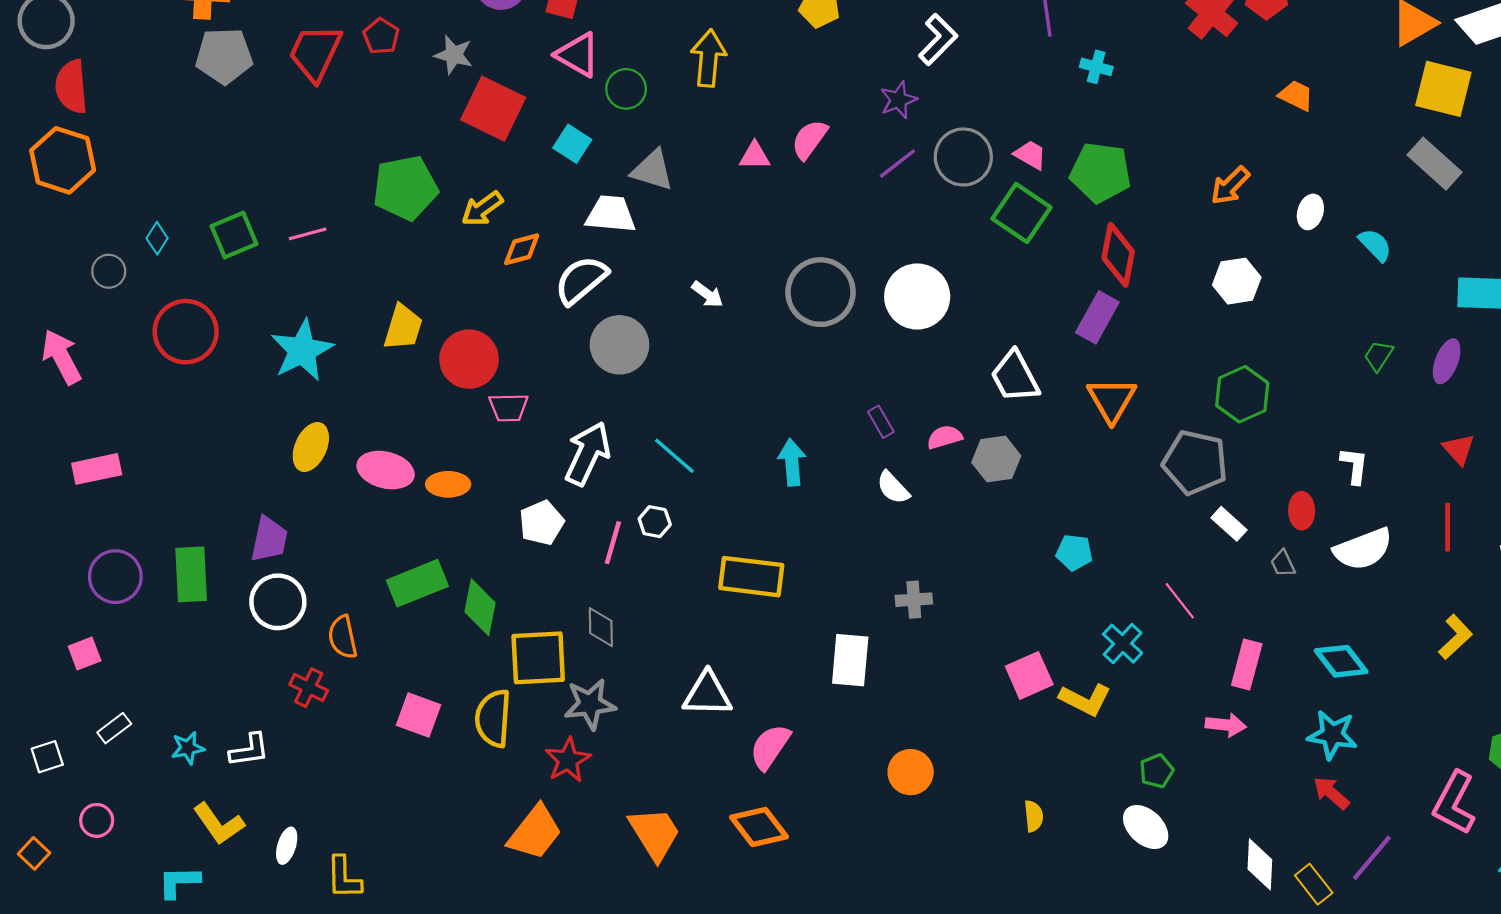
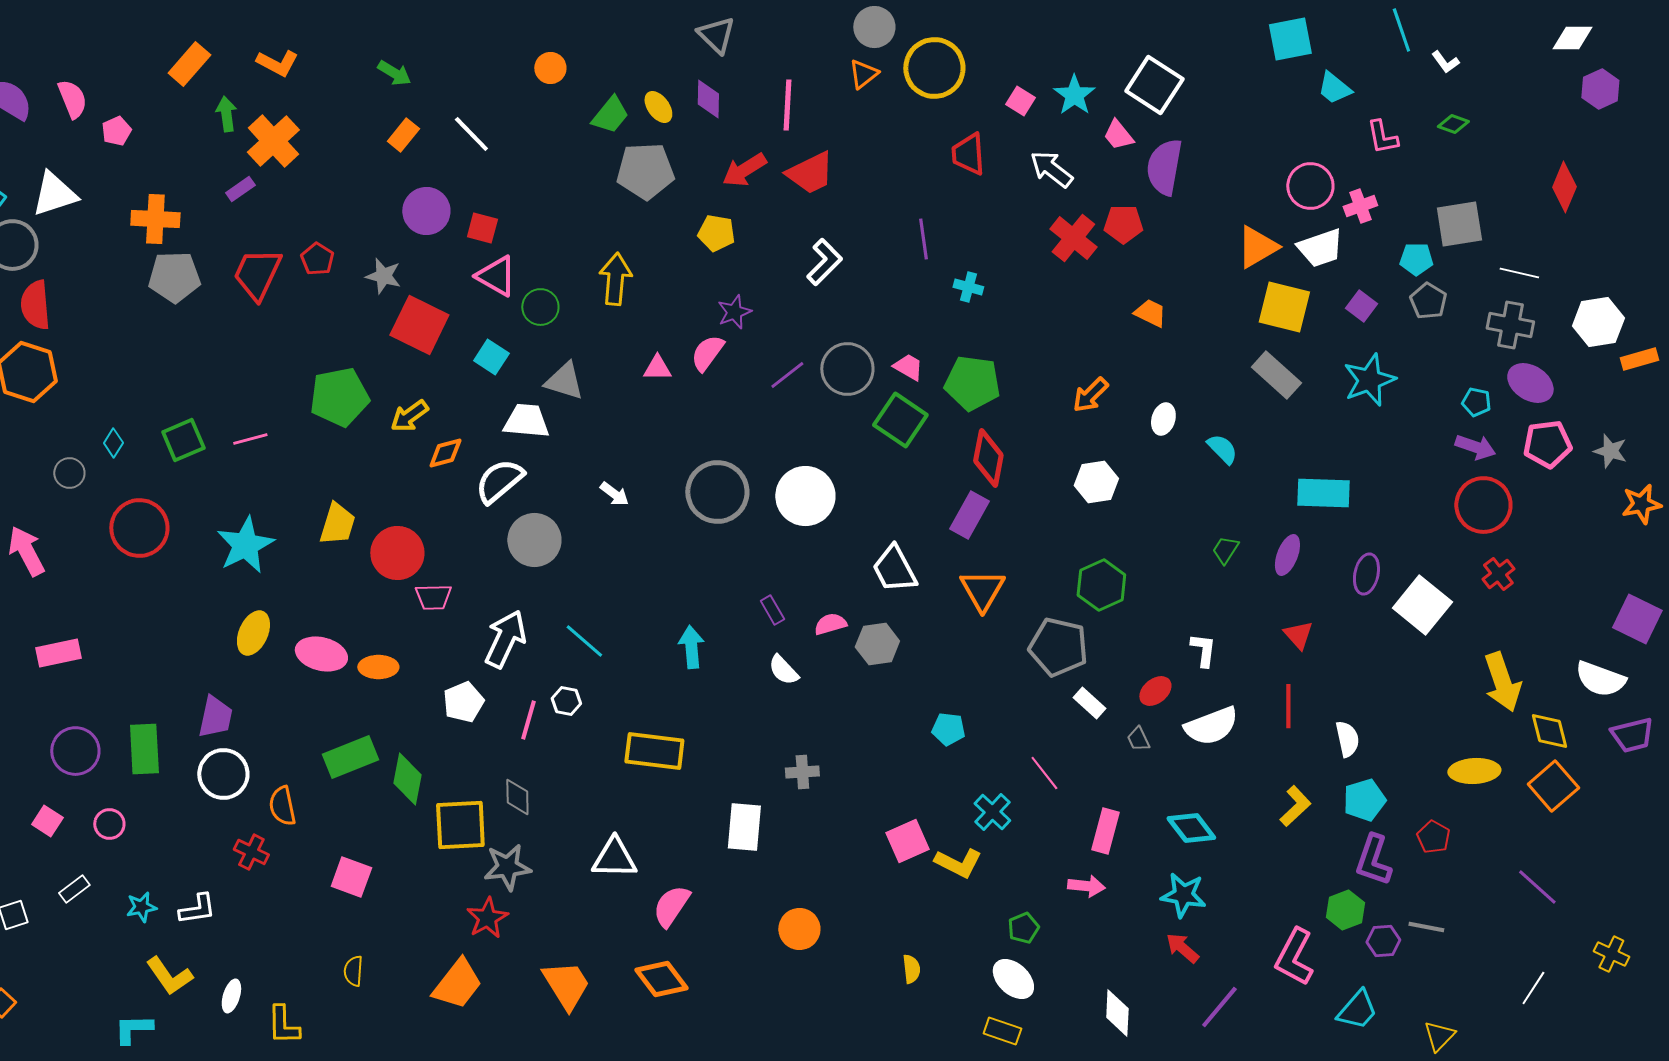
purple star: (898, 100) -> (734, 312), moved
red ellipse: (1302, 511) -> (1155, 691), turned 52
pink square: (85, 653) -> (47, 821), turned -36
yellow semicircle: (493, 718) -> (353, 971), moved, size x0.6
pink circle: (97, 820) -> (109, 824), moved
yellow rectangle: (1314, 884) -> (1002, 1031), moved, turned -33

